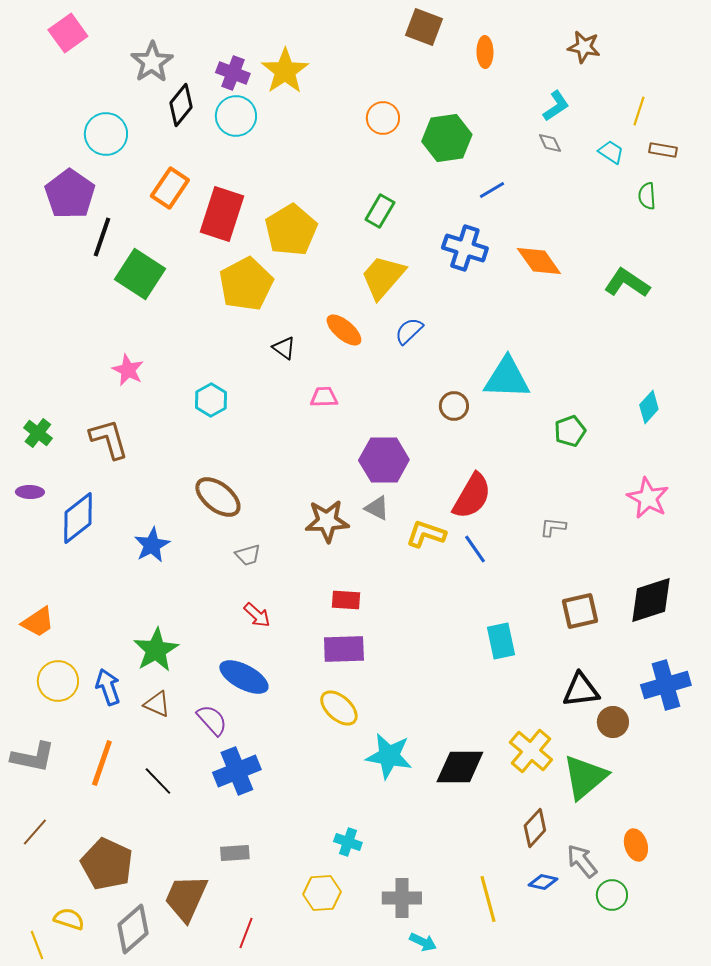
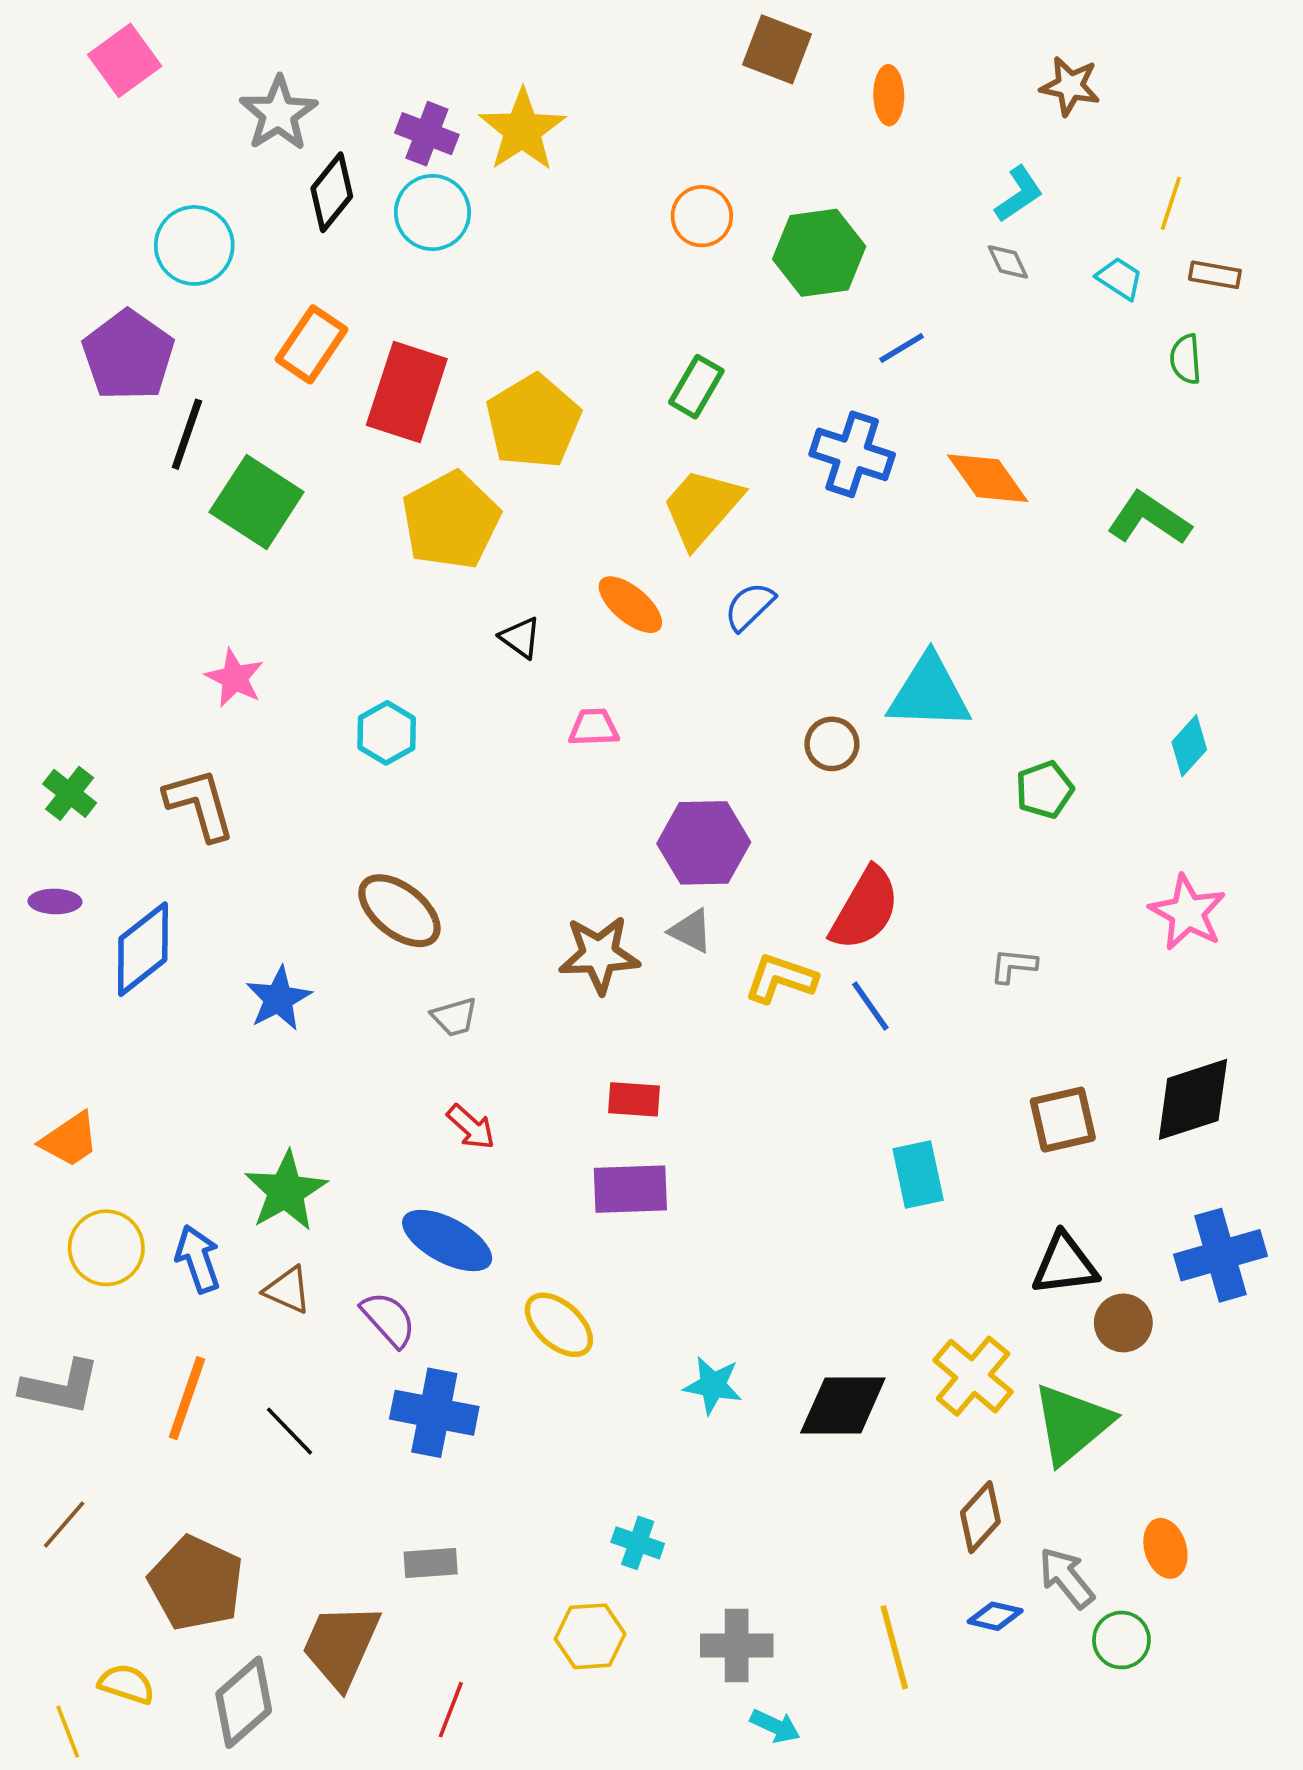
yellow ellipse: (339, 708) -> (559, 1325), moved
cyan star: (389, 756) -> (713, 1385), size x0.7
blue cross: (237, 771) -> (434, 1413), turned 33

